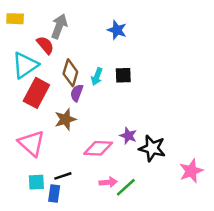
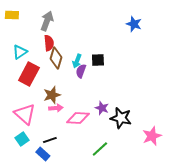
blue star: (117, 30) -> (134, 24), moved
red semicircle: (45, 45) -> (49, 43), moved, turned 35
cyan triangle: (25, 65) -> (20, 52), size x0.7
purple semicircle: (77, 93) -> (81, 71), moved
cyan square: (36, 182) -> (22, 139), moved, turned -32
pink arrow: (108, 182) -> (56, 108), moved
blue rectangle: (54, 194) -> (43, 154), turned -56

